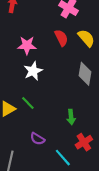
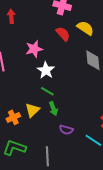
green line: (28, 103) -> (47, 91), moved
green arrow: (71, 117) -> (53, 109), moved

